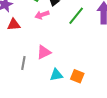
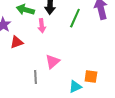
pink arrow: (42, 15) -> (42, 26), turned -64
cyan triangle: (56, 75) -> (75, 87), moved

